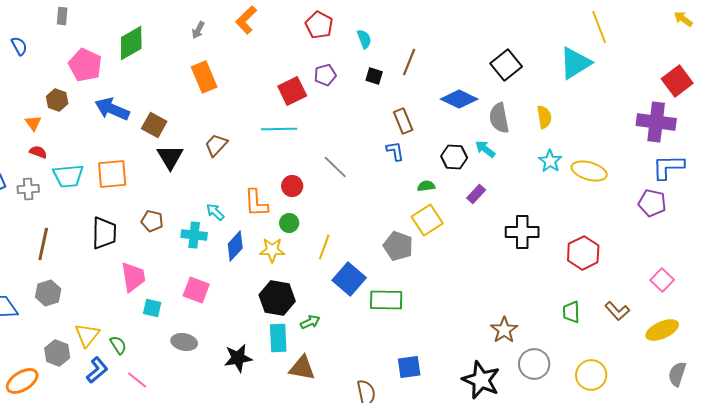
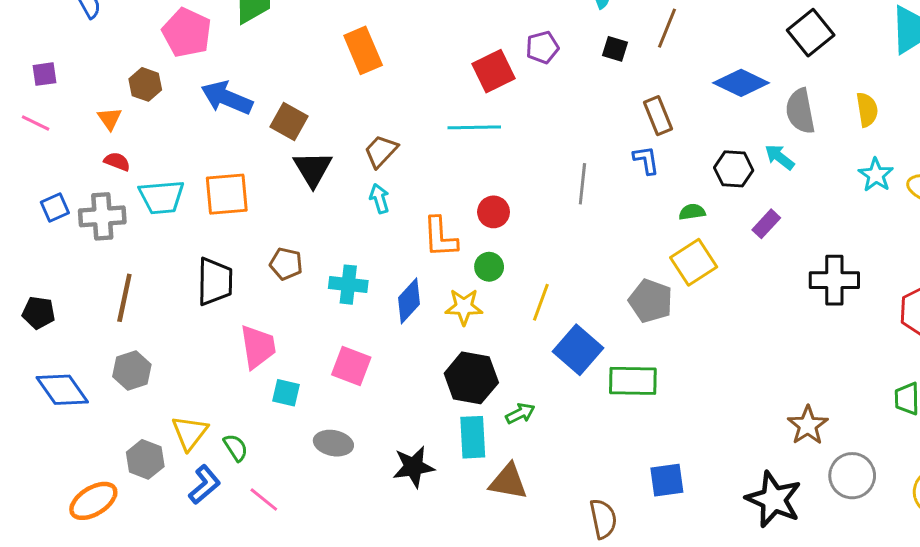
gray line: (335, 167) -> (582, 184), moved, turned 52
gray cross: (28, 189) -> (102, 216), size x1.4
cyan arrow: (215, 212) -> (379, 199), moved, turned 30

